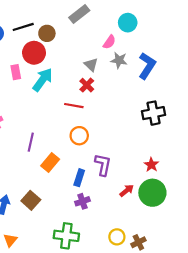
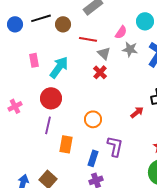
cyan circle: (128, 23) -> (145, 21), moved
red circle: (34, 53) -> (51, 98), moved
red line: (74, 106) -> (88, 39), moved
orange rectangle: (50, 163) -> (66, 144), turned -30
red arrow: (127, 191) -> (137, 112), moved

